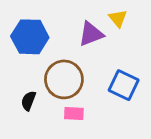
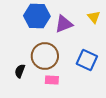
yellow triangle: (118, 18) -> (94, 17), moved
blue hexagon: (30, 37) -> (37, 16), moved

